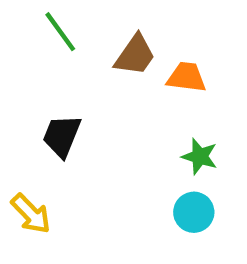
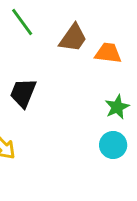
green star: (200, 156) -> (117, 107), turned 30

